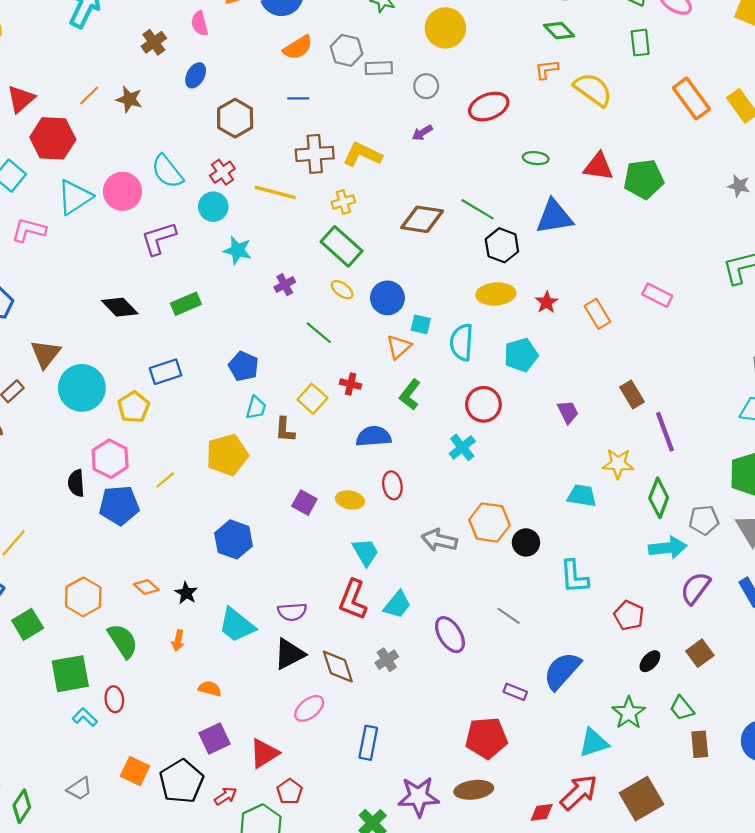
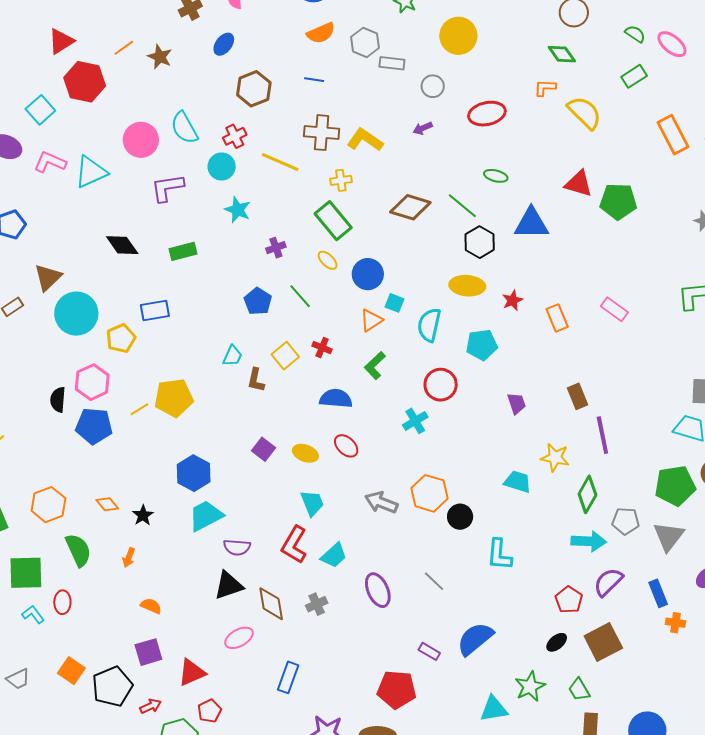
green rectangle: (640, 43) -> (634, 76), turned 55
green ellipse: (536, 158) -> (496, 176), moved
cyan triangle: (75, 197) -> (91, 172), moved
blue pentagon: (244, 366) -> (258, 301), moved
yellow pentagon: (227, 455) -> (174, 398), moved
red ellipse: (392, 485) -> (346, 446), turned -45
red pentagon: (629, 615) -> (569, 600), moved
cyan trapezoid: (237, 625) -> (206, 516), moved, turned 105
brown square: (700, 653) -> (603, 642), size x1.5

